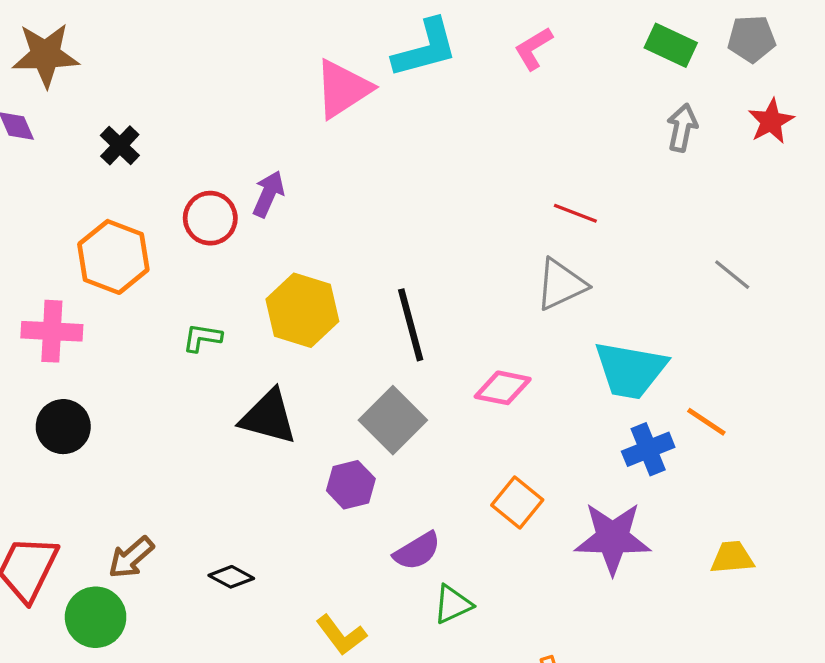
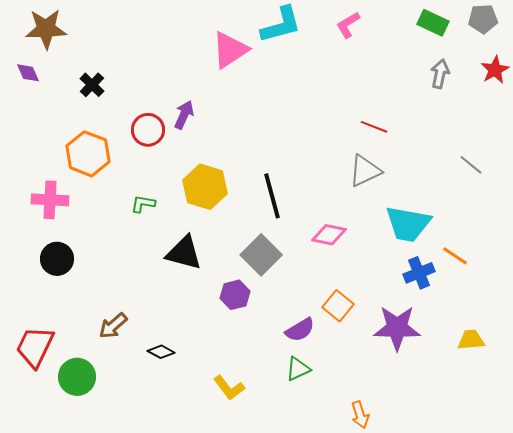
purple semicircle: (417, 551) -> (300, 330), moved
brown arrow: (131, 557) -> (113, 326), moved

